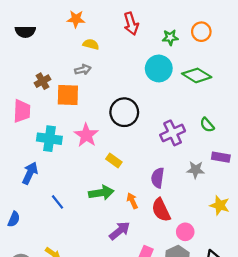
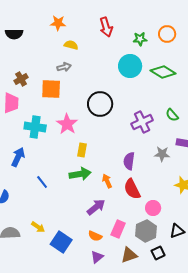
brown cross: (43, 81) -> (21, 79), moved
yellow rectangle: (114, 161) -> (82, 150), moved, turned 64

